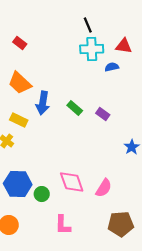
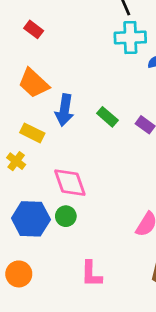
pink diamond: (72, 182) -> (70, 183), moved
green circle: (42, 194) -> (66, 216), moved

